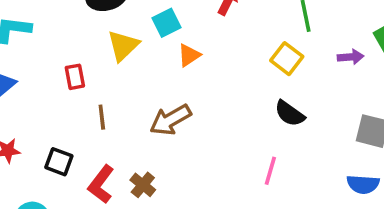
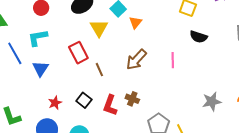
red rectangle: (75, 77) -> (78, 53), size x1.5
black square: (59, 162) -> (84, 100), turned 35
pink line: (270, 171) -> (173, 60), moved

